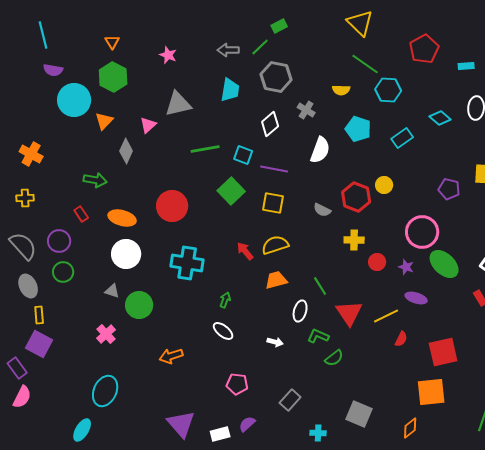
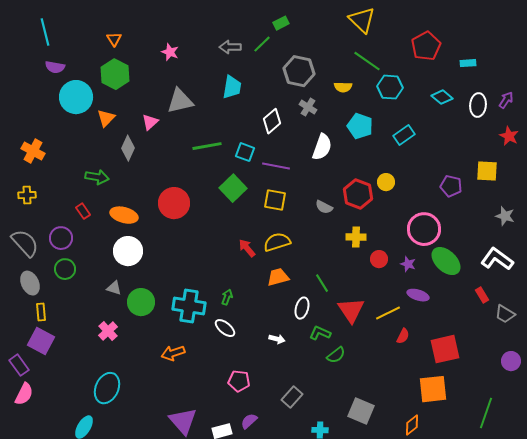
gray hexagon: (276, 77) -> (299, 71), moved
cyan diamond: (440, 118) -> (442, 97), moved
cyan cross: (187, 263) -> (189, 306), moved

